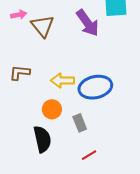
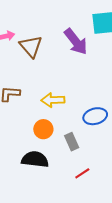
blue ellipse: (95, 87) -> (95, 116), moved, size x0.7
black semicircle: (42, 139) -> (35, 159), turned -68

